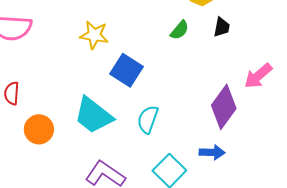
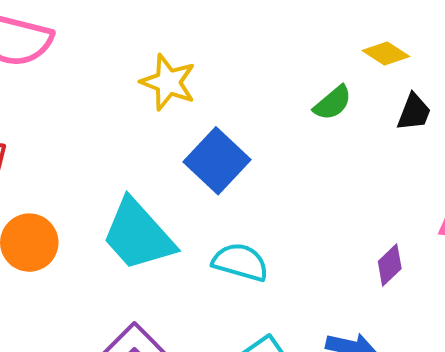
purple diamond: (224, 107) -> (390, 265), size x0.5
cyan semicircle: (148, 119) -> (240, 262), turned 76

